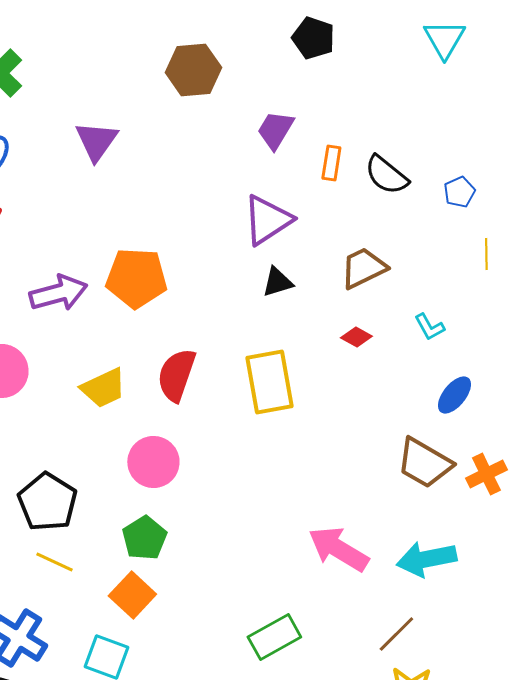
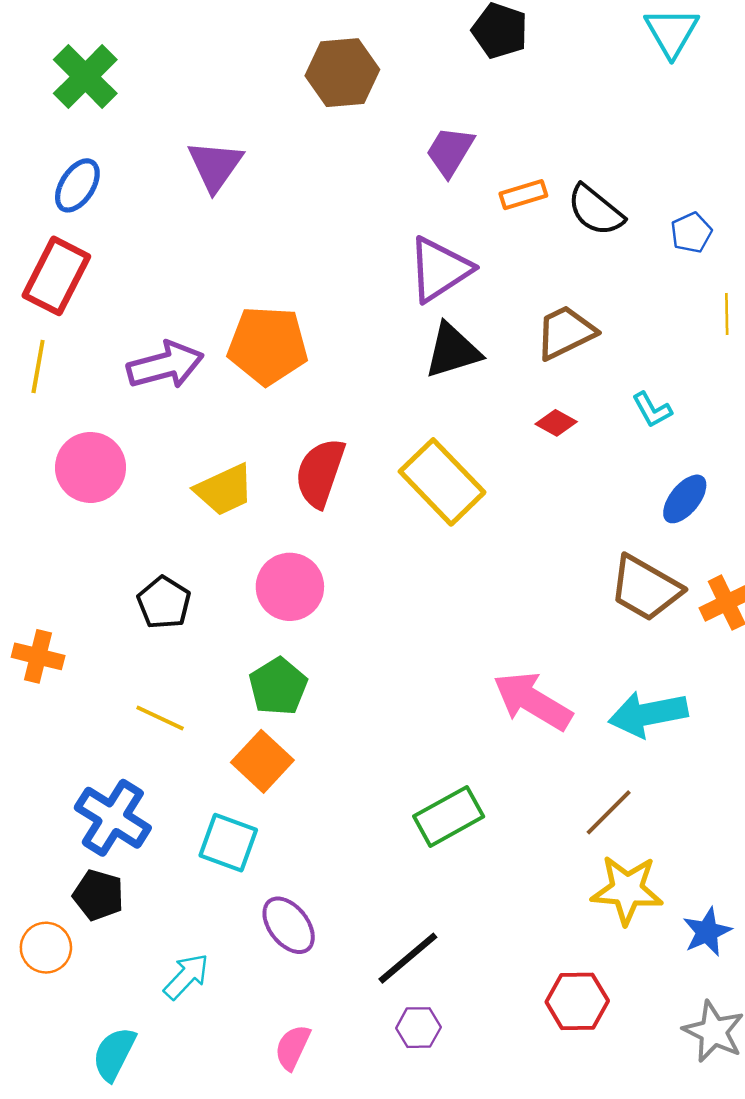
orange rectangle: (331, 163) -> (523, 195), turned 64
black triangle: (277, 282) -> (453, 351), size x1.4
yellow rectangle: (269, 382) -> (442, 482), turned -34
black pentagon: (47, 502) -> (164, 603), moved, size x0.7

